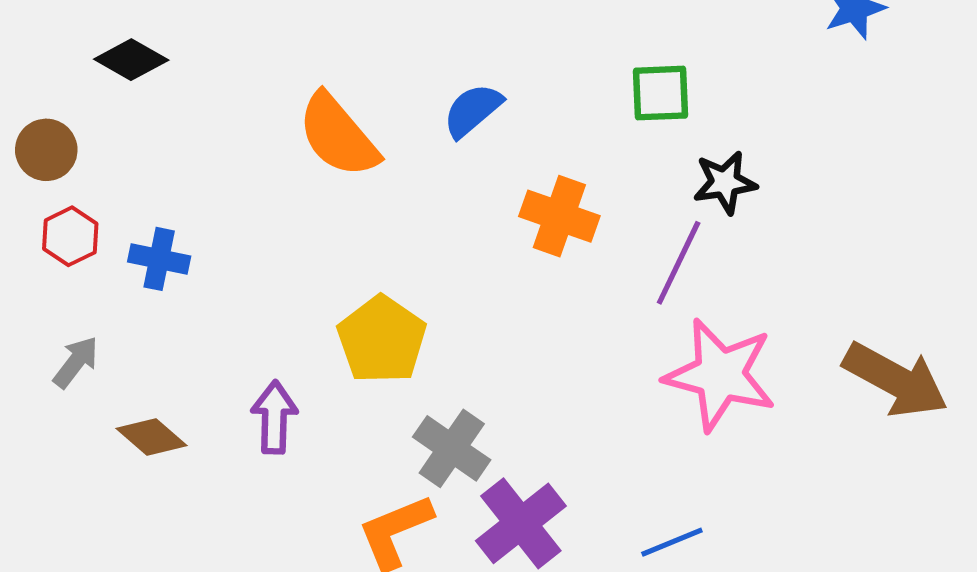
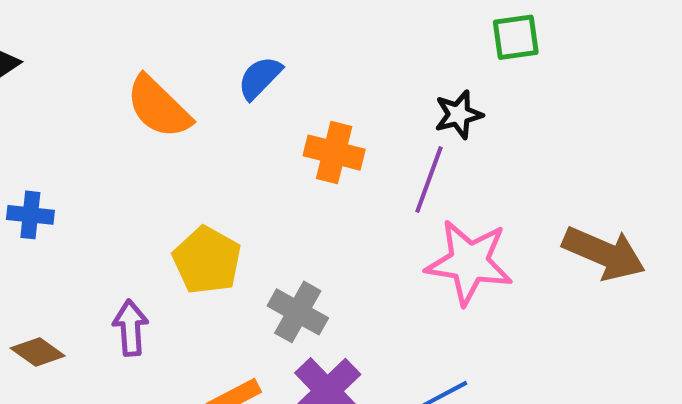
green square: (660, 93) -> (516, 37), moved
gray cross: (452, 448) -> (298, 312), moved

